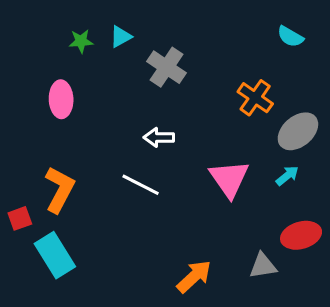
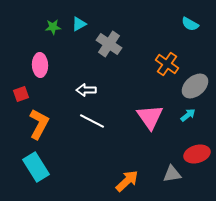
white arrow: (159, 137) -> (86, 90), moved
red square: (20, 218) -> (21, 94), moved

